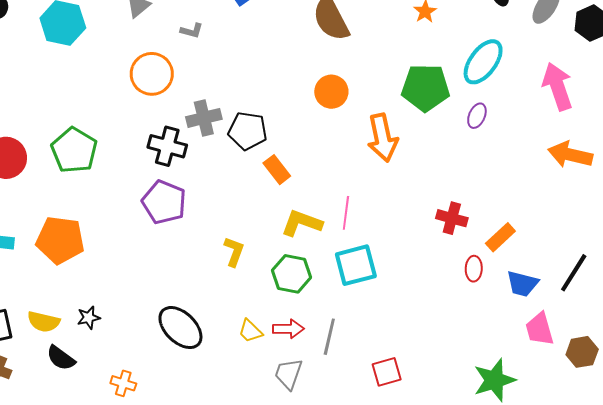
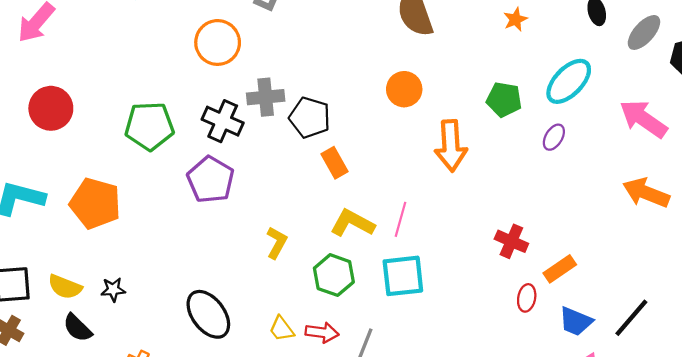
pink arrow: (558, 86) -> (643, 119), turned -45
green pentagon: (426, 88) -> (504, 100), size x0.7
green pentagon: (74, 150) -> (149, 126), moved, turned 30

